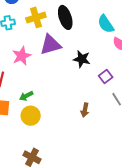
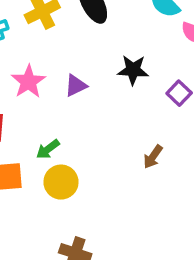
purple triangle: (50, 45) -> (76, 86), moved, size x0.6
brown arrow: (85, 110) -> (153, 157), turned 32

